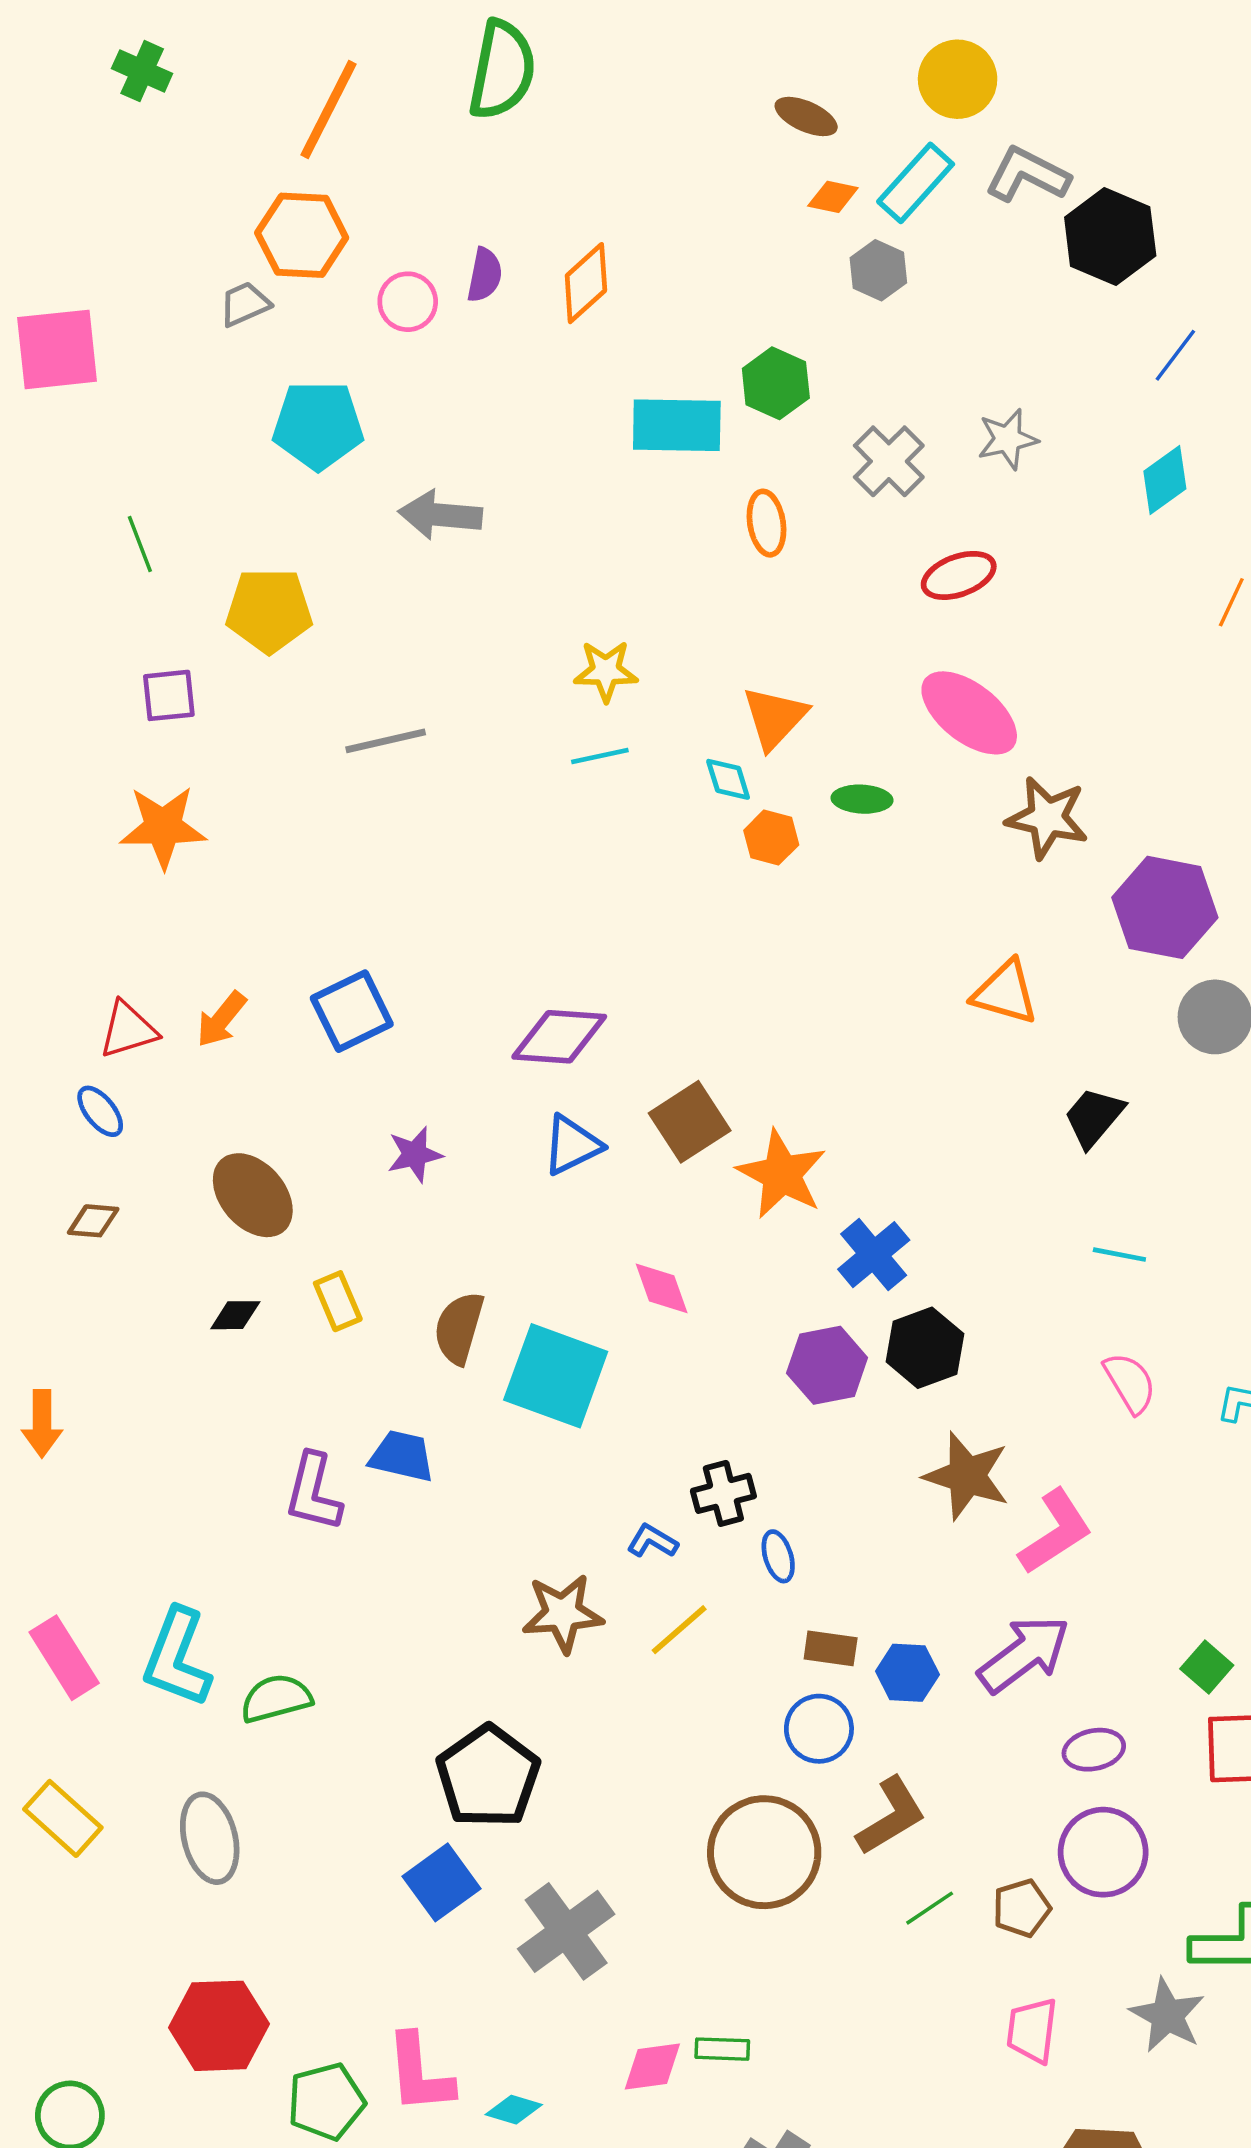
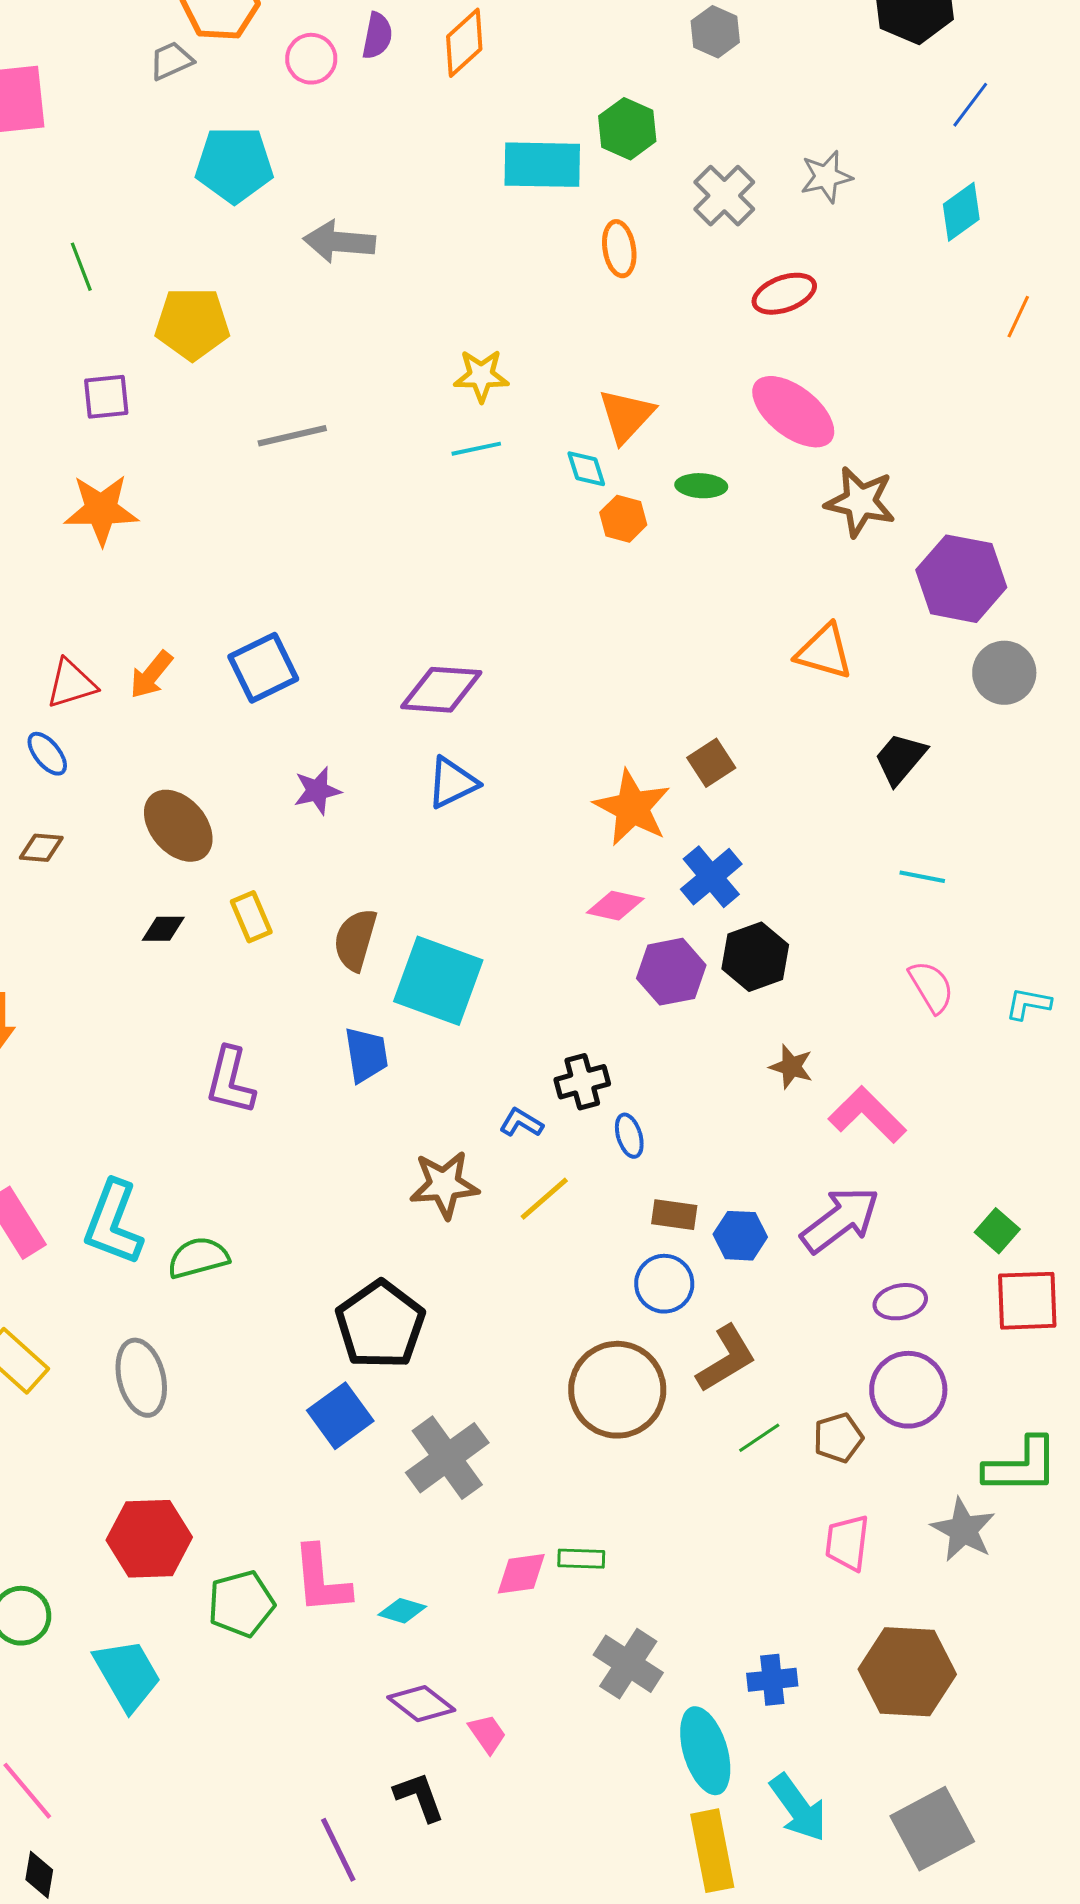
brown square: (690, 1122) -> (711, 763), moved, size x0.7
pink diamond: (662, 1288) -> (615, 906), moved, turned -58
blue trapezoid: (402, 1456) -> (366, 1055), moved, turned 68
brown star: (967, 1476) -> (791, 1067), size x0.6
pink L-shape: (1055, 1532) -> (867, 1115), turned -102

